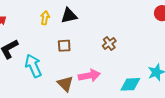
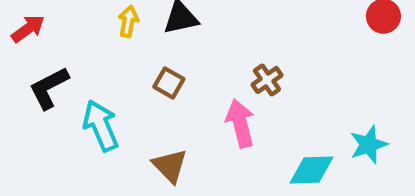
brown square: (64, 46) -> (169, 83), turned 32
pink arrow: (89, 76) -> (240, 123), moved, turned -95

